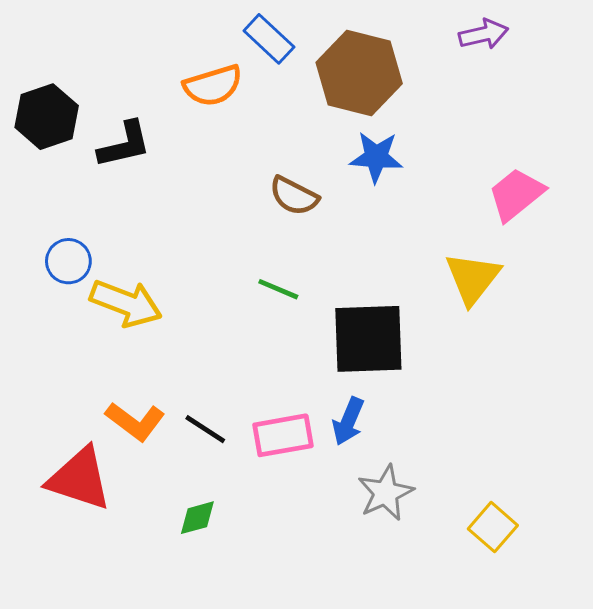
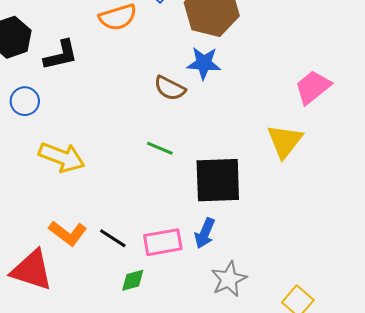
blue star: (376, 157) -> (204, 63), moved
blue circle: (68, 261) -> (25, 101), moved
green diamond: (197, 518) -> (133, 280), moved

